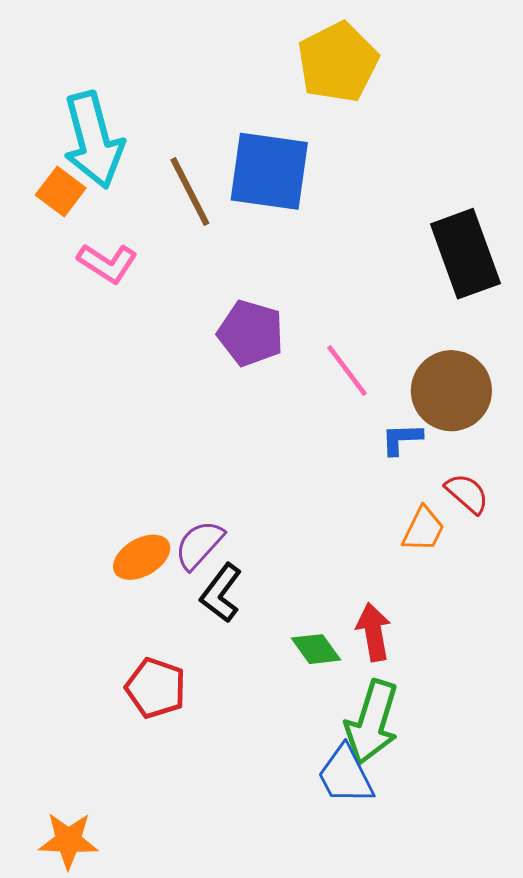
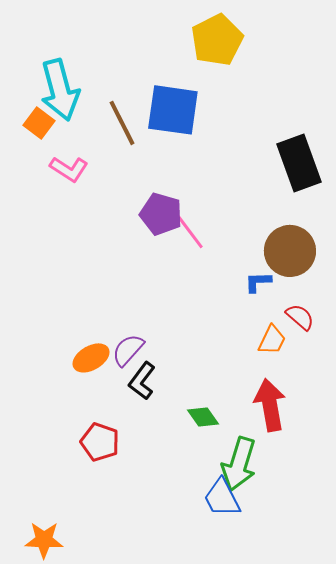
pink line: (347, 370) -> (190, 232), moved
red arrow: (374, 632) -> (270, 405), moved, size x1.4

